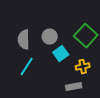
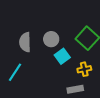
cyan line: (27, 67) -> (15, 72), moved

